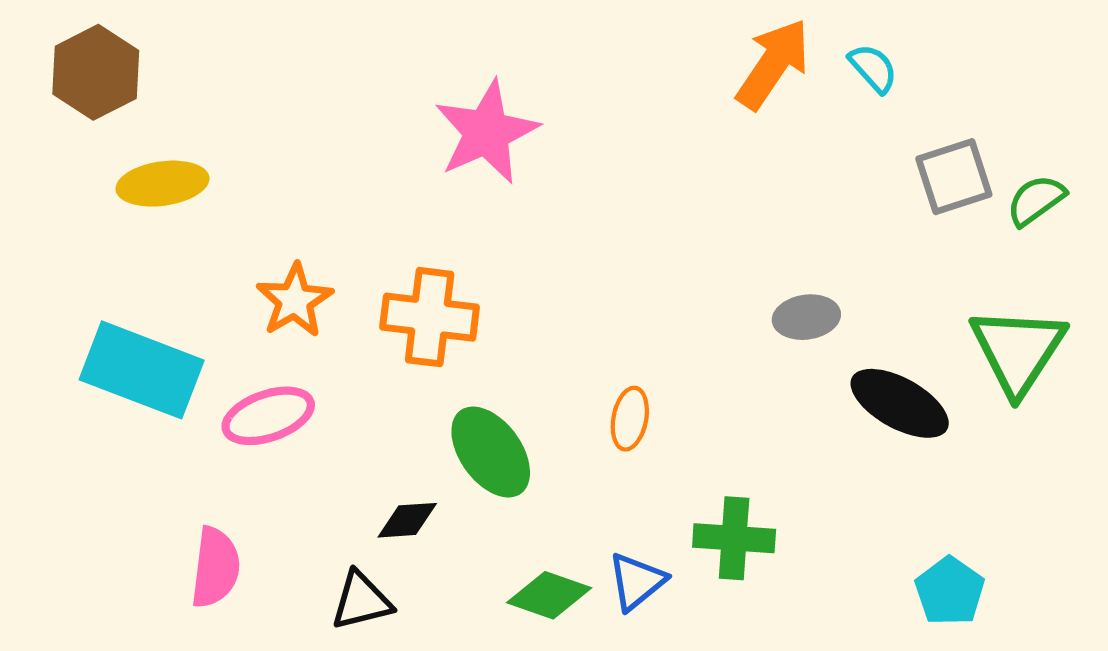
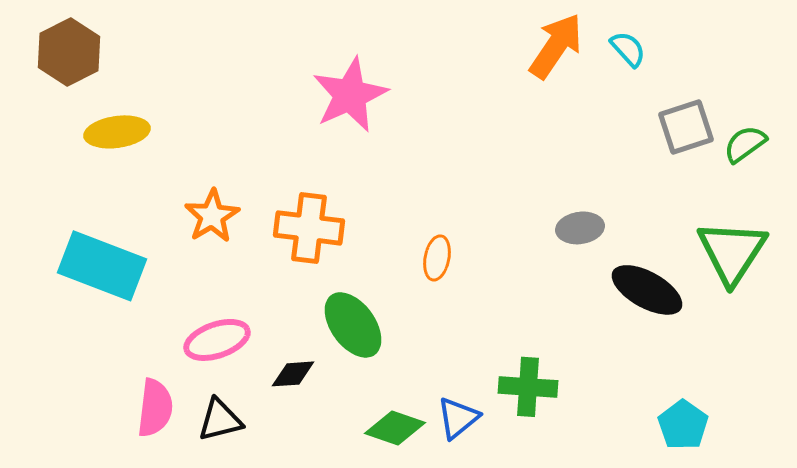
pink ellipse: (268, 416) -> (217, 340), moved
orange ellipse: (630, 419) -> (437, 258), moved
black triangle: (361, 601) -> (220, 420), moved

